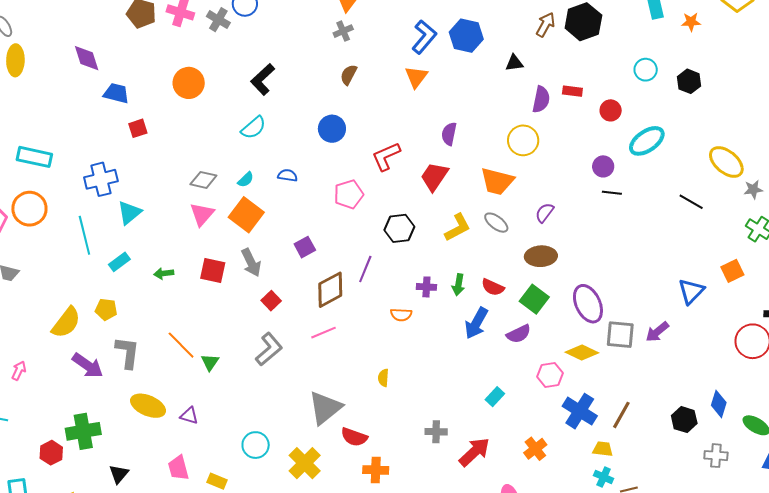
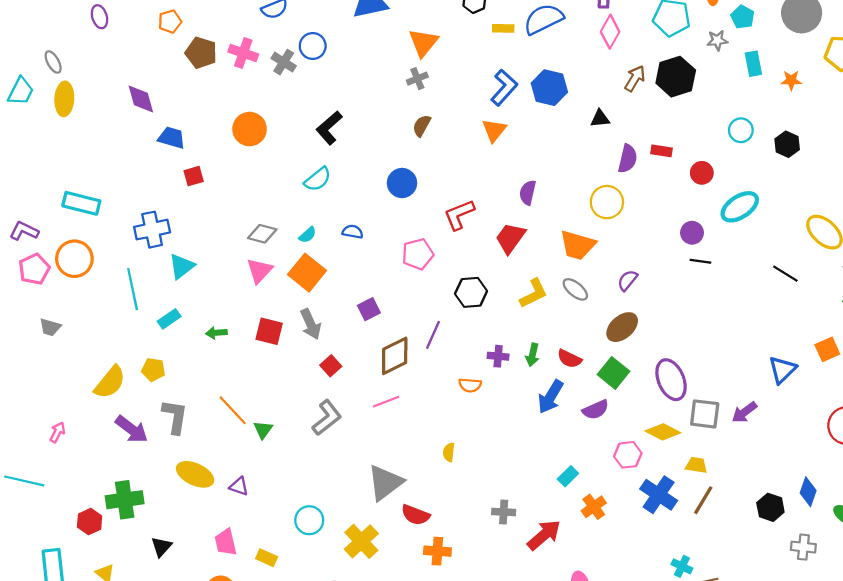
brown ellipse: (541, 256) -> (622, 327), turned -40
orange cross: (535, 449) -> (594, 507), moved
yellow trapezoid: (603, 449) -> (696, 465), moved

